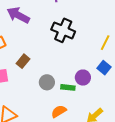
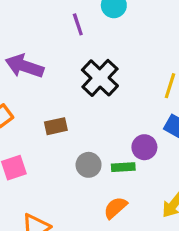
black cross: (63, 30) -> (100, 78), turned 30
brown rectangle: (23, 61) -> (56, 126), moved, turned 48

